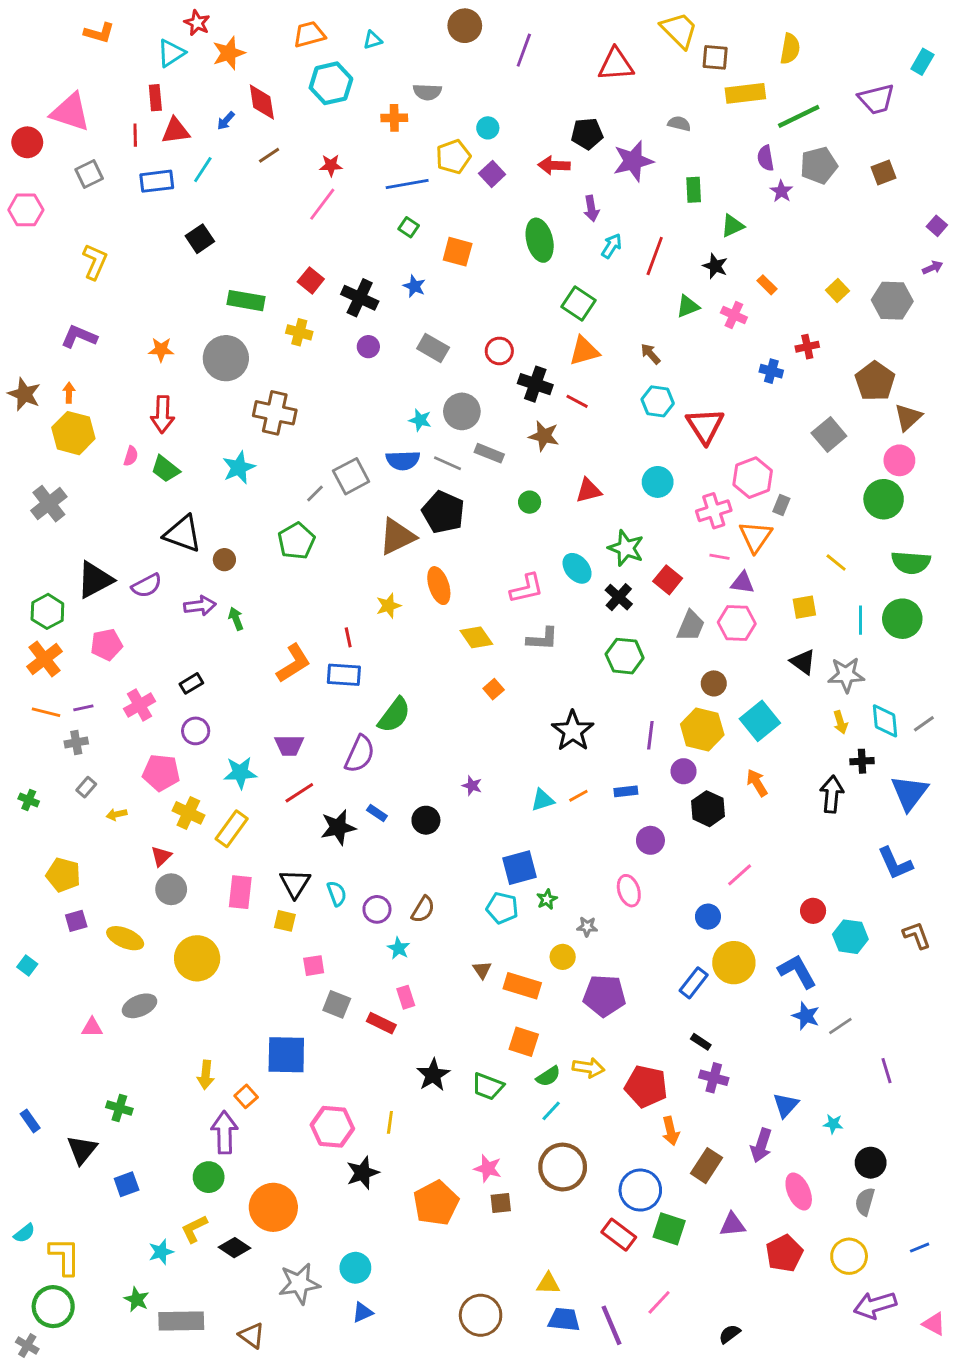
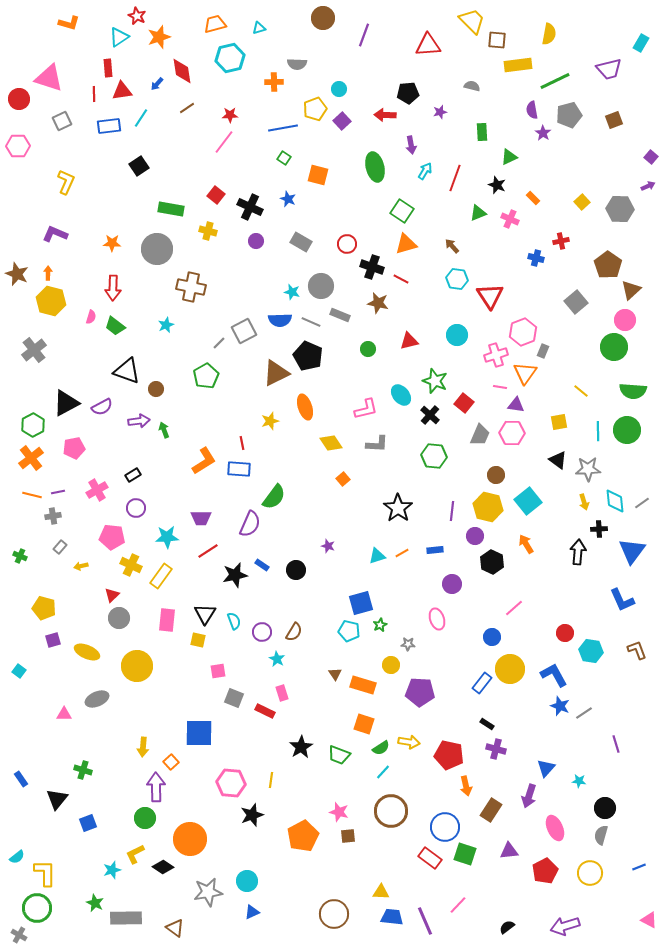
purple star: (633, 161) -> (440, 112), size x0.5
cyan star: (239, 468) -> (166, 325), size x0.7
purple arrow: (875, 1305) -> (565, 926), moved

